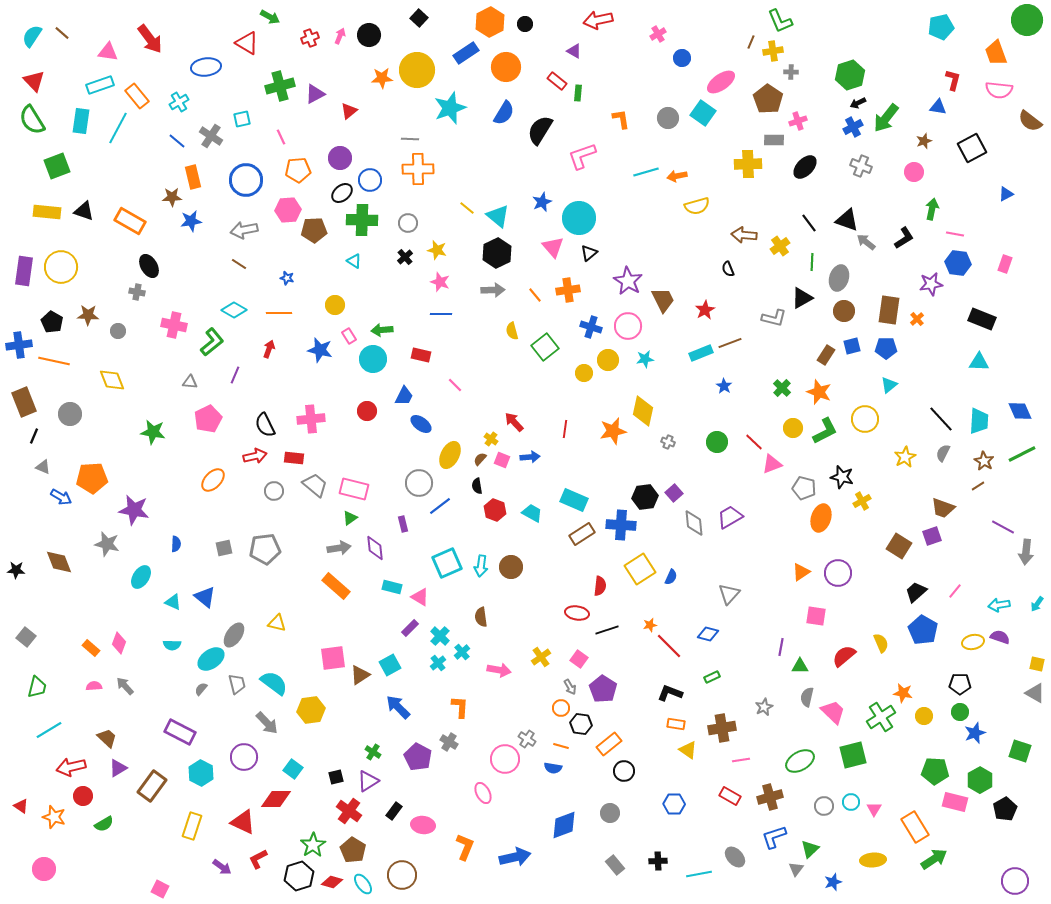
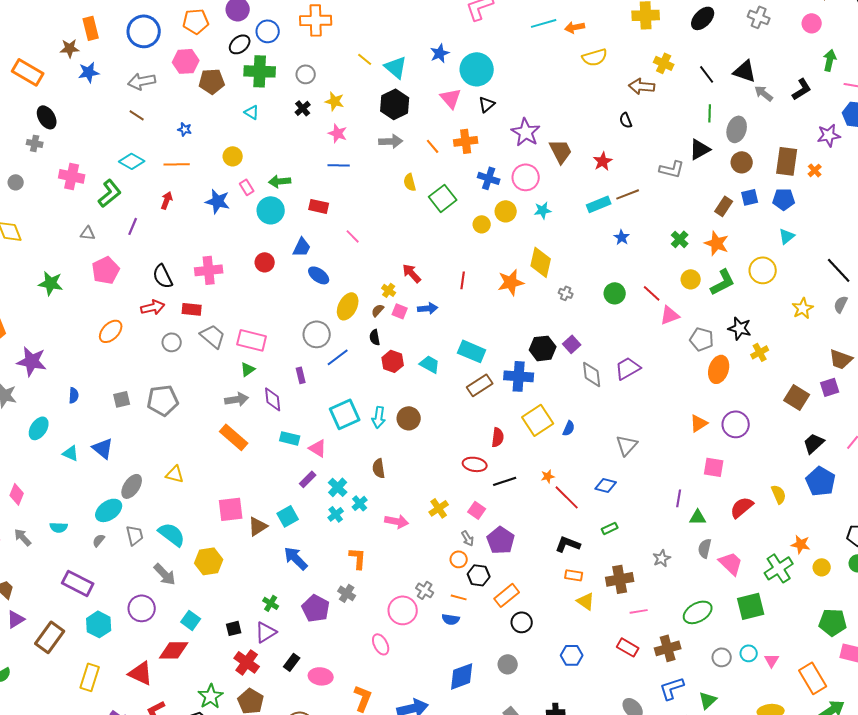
yellow cross: (780, 246) -> (664, 63), moved, turned -30
cyan semicircle: (172, 645) -> (59, 527), moved

